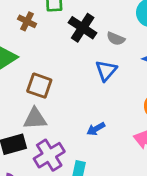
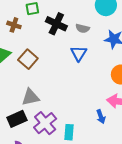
brown square: (39, 86) -> (28, 59), moved, turned 30
blue arrow: (96, 129) -> (101, 117), moved, turned -72

